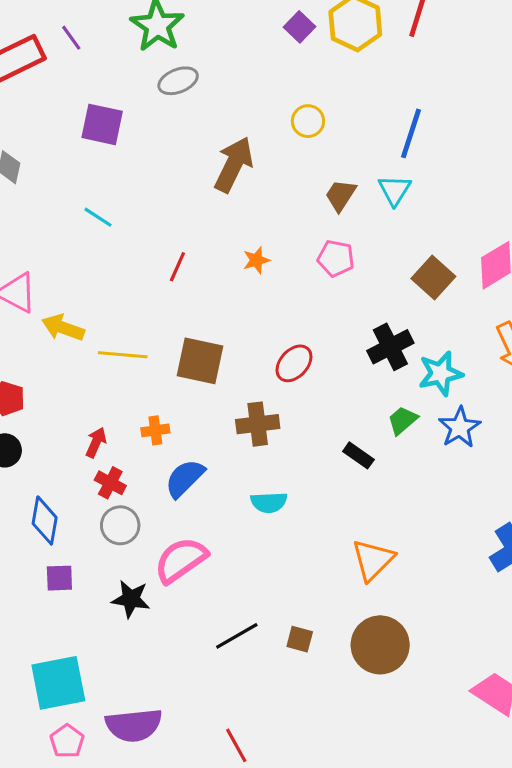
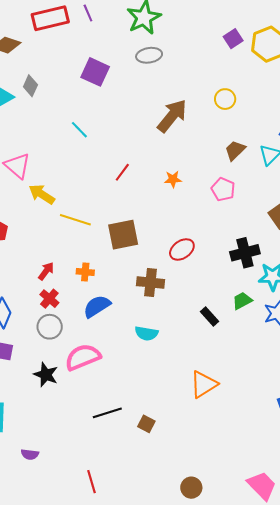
brown square: (200, 361) -> (123, 235), turned -36
brown circle: (380, 645) -> (191, 488), moved, size x0.6
purple semicircle: (134, 725) -> (30, 454), size x0.5

